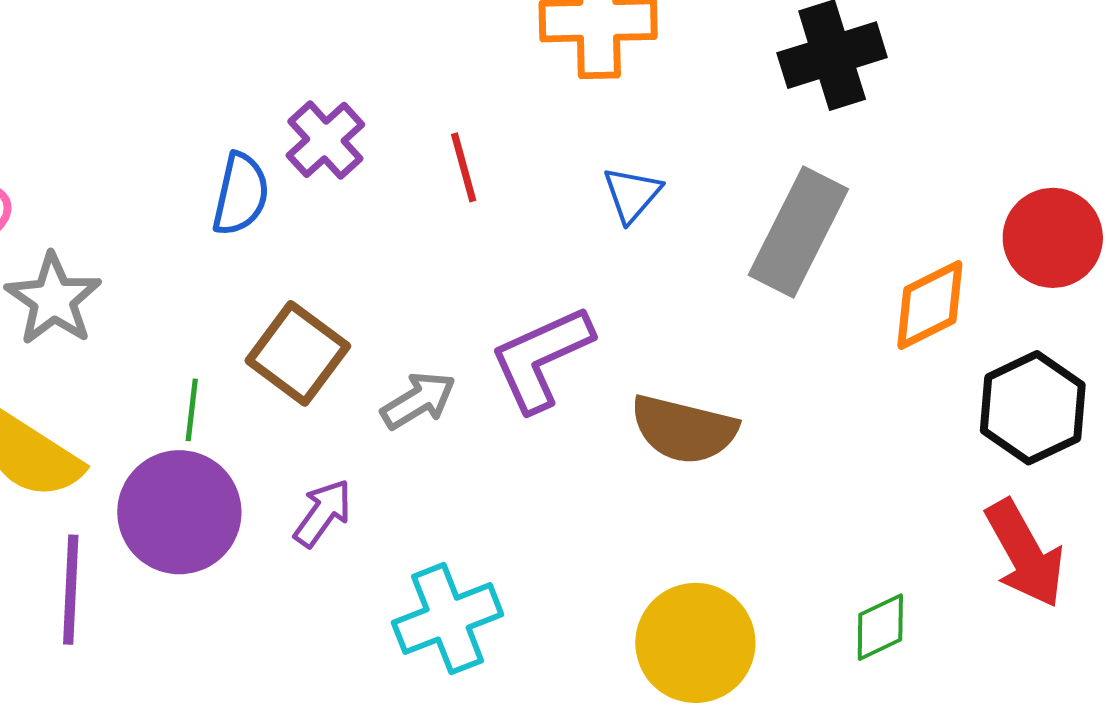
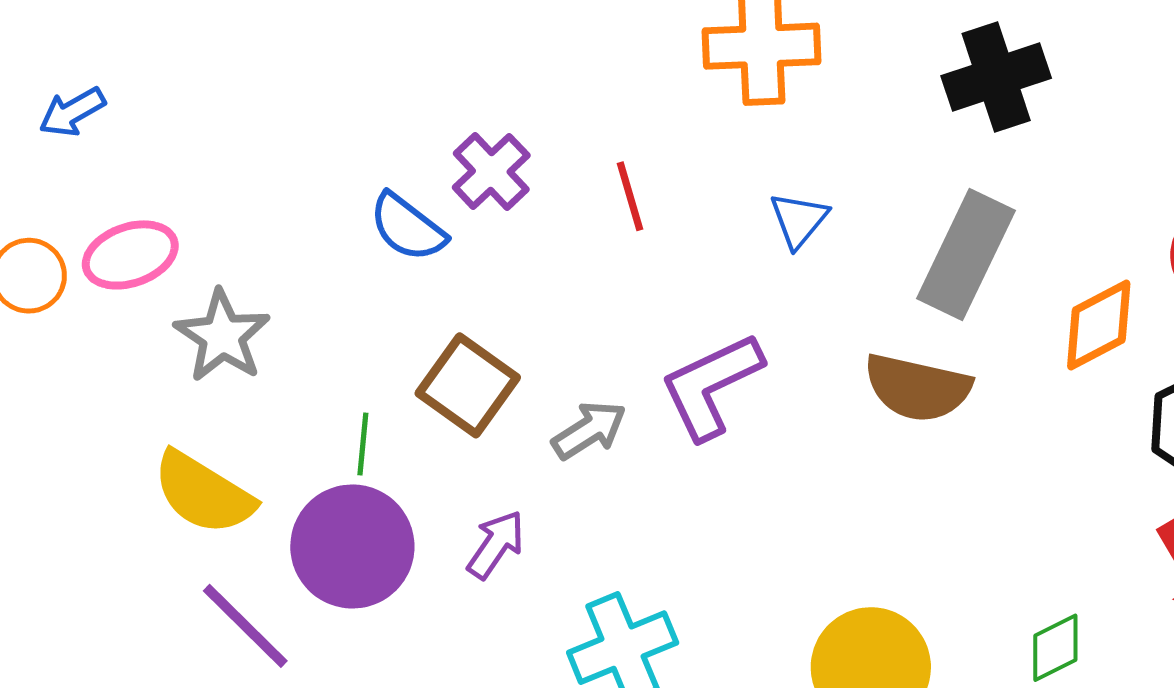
blue semicircle: (241, 194) -> (408, 227), turned 116
brown semicircle: (684, 429) -> (917, 388), moved
purple line: (71, 590) -> (245, 626), turned -47

